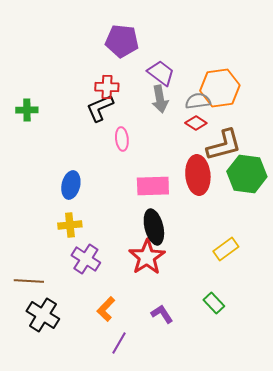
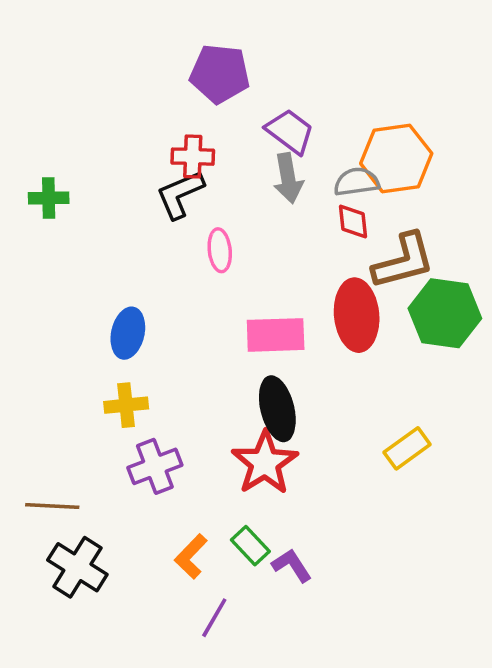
red diamond: (196, 123) -> (353, 221), turned 50
purple cross: (86, 259) -> (155, 466), turned 36
green rectangle: (214, 303) -> (250, 546), moved

